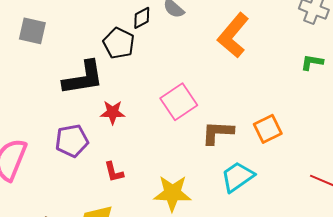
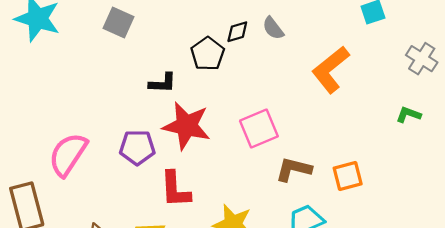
black L-shape: (83, 78) -> (163, 83), size x0.6
red star: (113, 112) -> (186, 126), size x1.8
red L-shape: (114, 172) -> (175, 189), size x1.6

